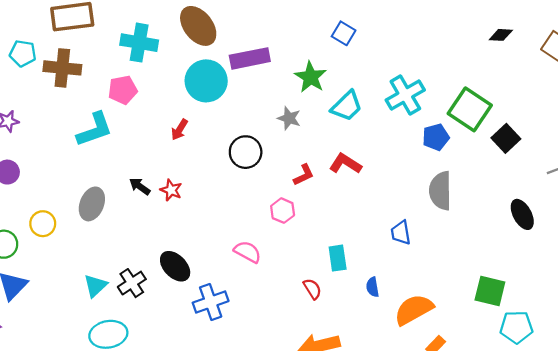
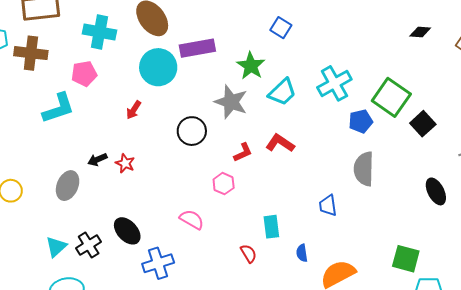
gray star: (289, 118) -> (231, 102), size x1.6
black arrow: (140, 186) -> (97, 159), turned -60
gray ellipse: (92, 204) -> (68, 186), moved

